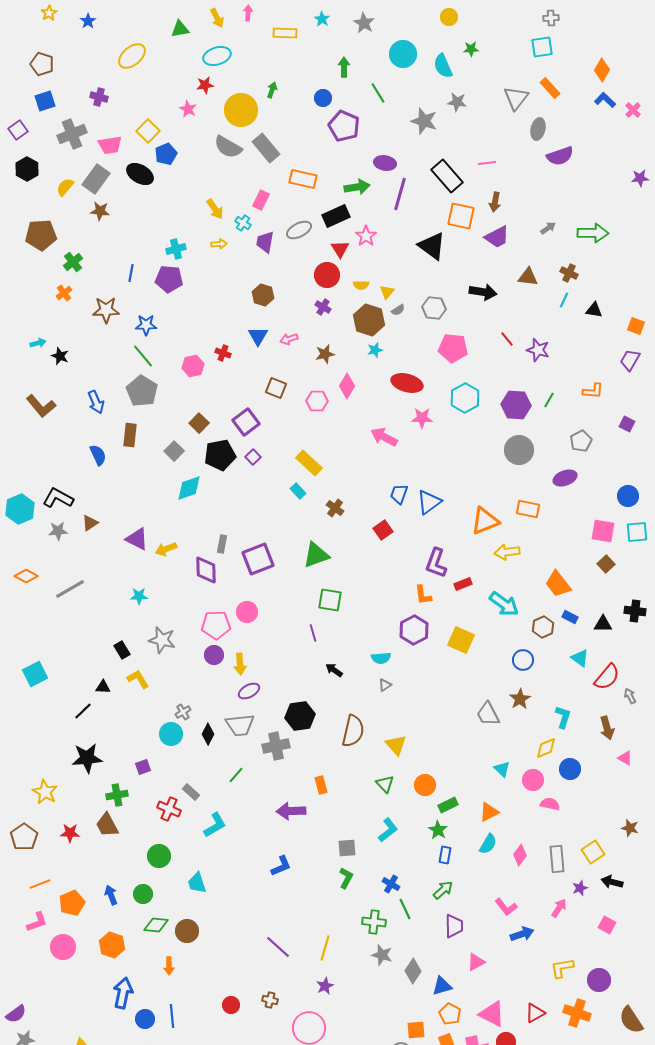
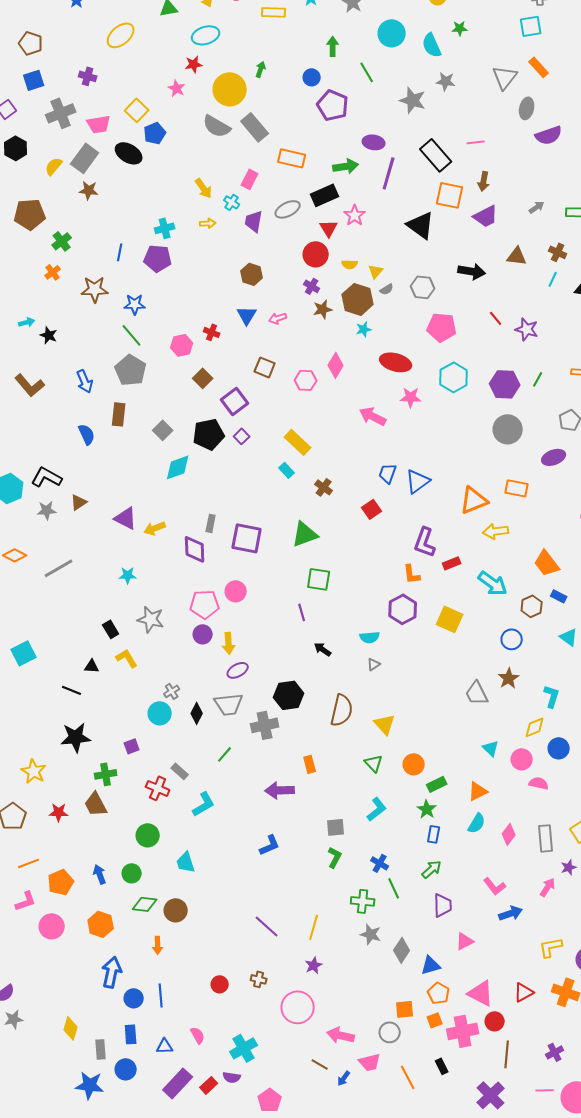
brown star: (325, 354) -> (323, 309), moved
brown square: (199, 423) -> (203, 378), moved
purple square: (258, 559) -> (247, 538), turned 32
black line: (83, 711) -> (72, 690), turned 66

